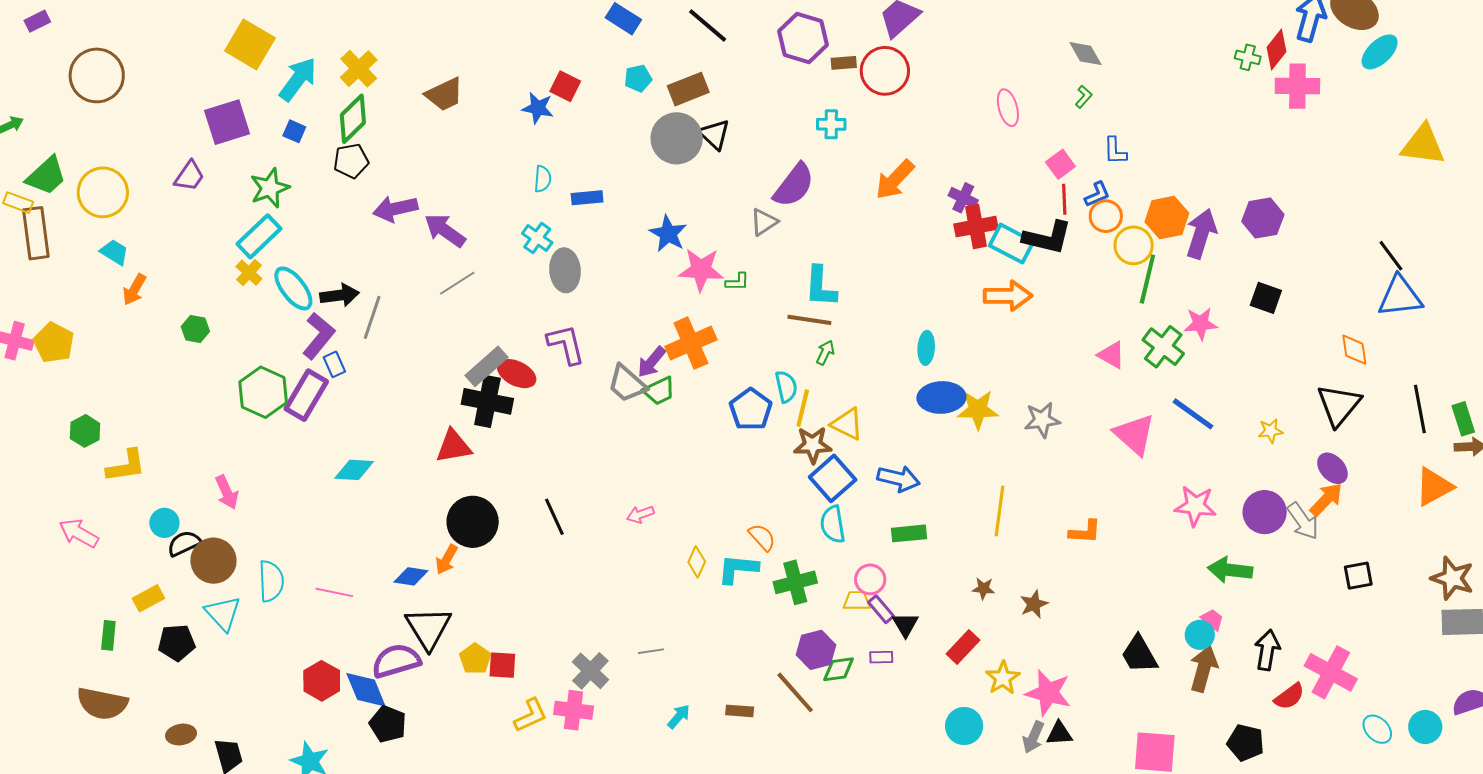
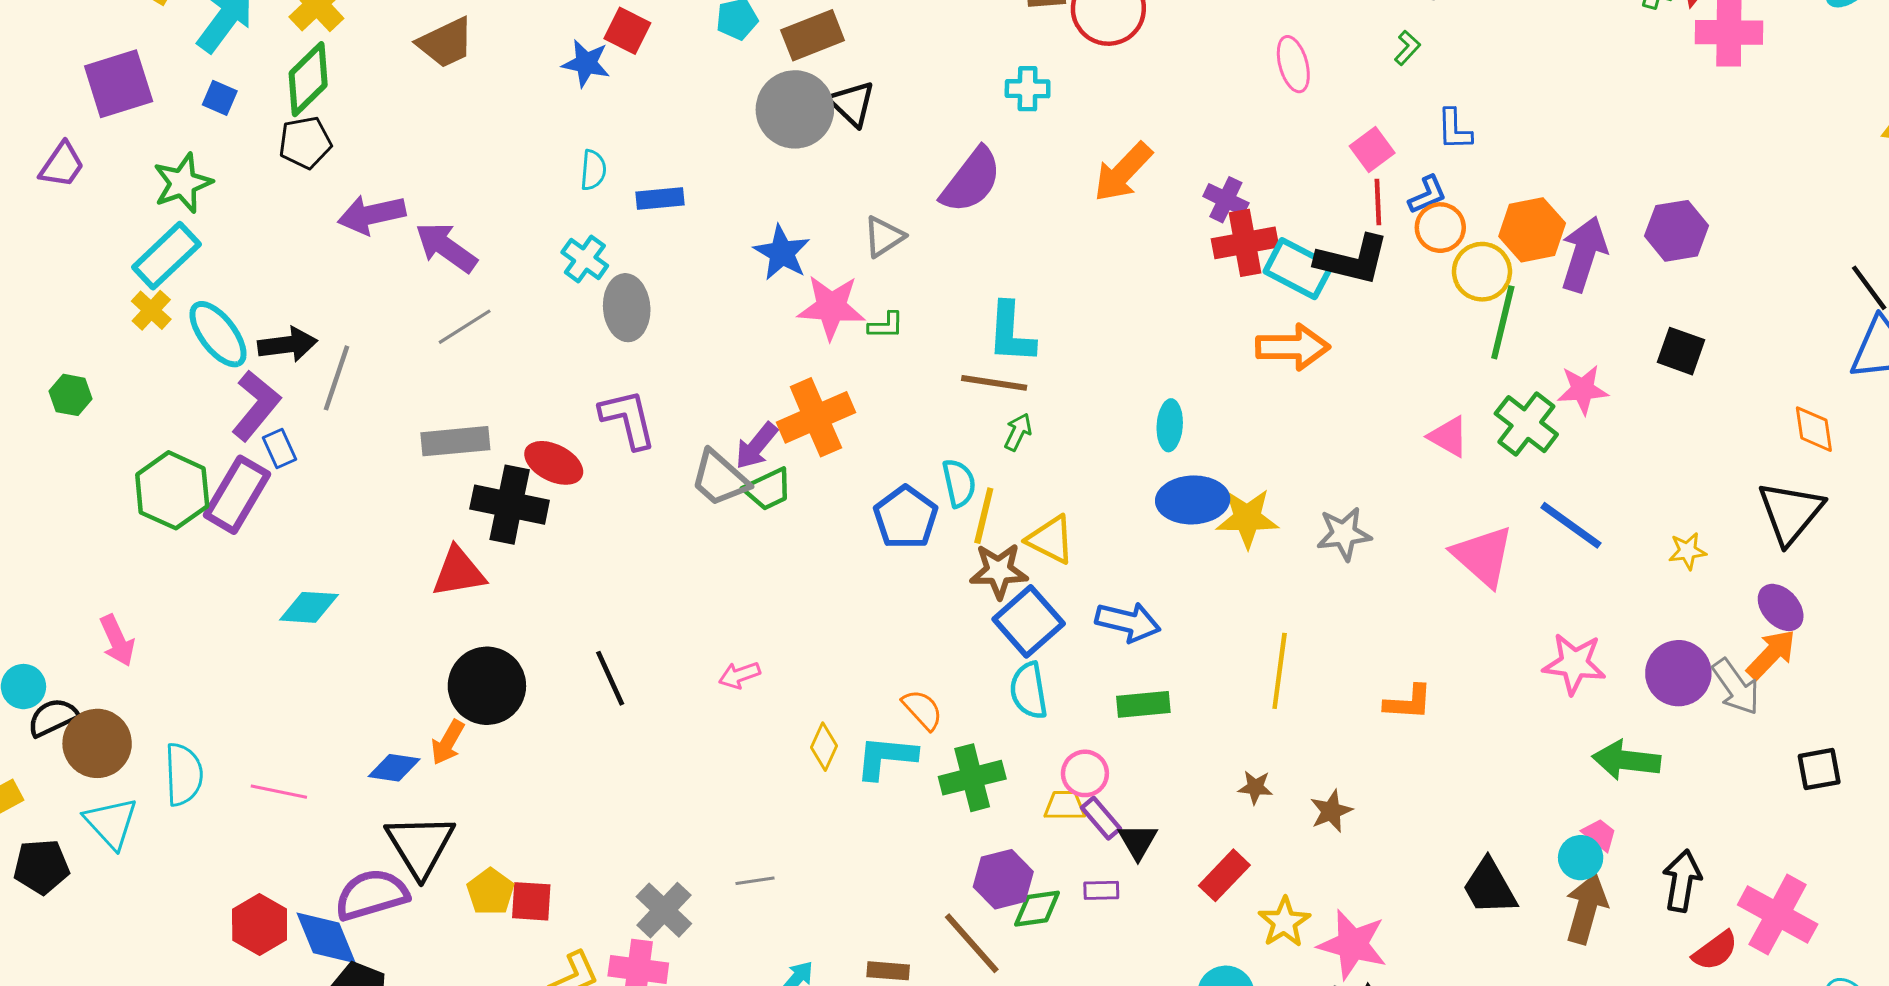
gray triangle: (764, 222) -> (884, 237), moved
gray rectangle: (486, 366) -> (455, 441), moved, turned 36

